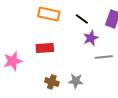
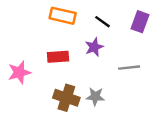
purple star: (91, 38) -> (94, 47), moved
brown cross: (52, 82) -> (66, 98), size x1.5

